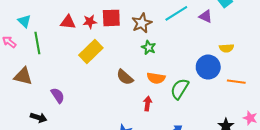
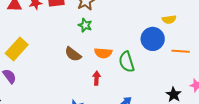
green star: (149, 47) -> (85, 25), moved
yellow rectangle: (91, 52) -> (17, 49), moved
green semicircle: (180, 89) -> (127, 62), turned -45

